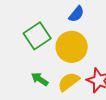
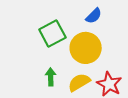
green arrow: (40, 79) -> (51, 77), turned 48

